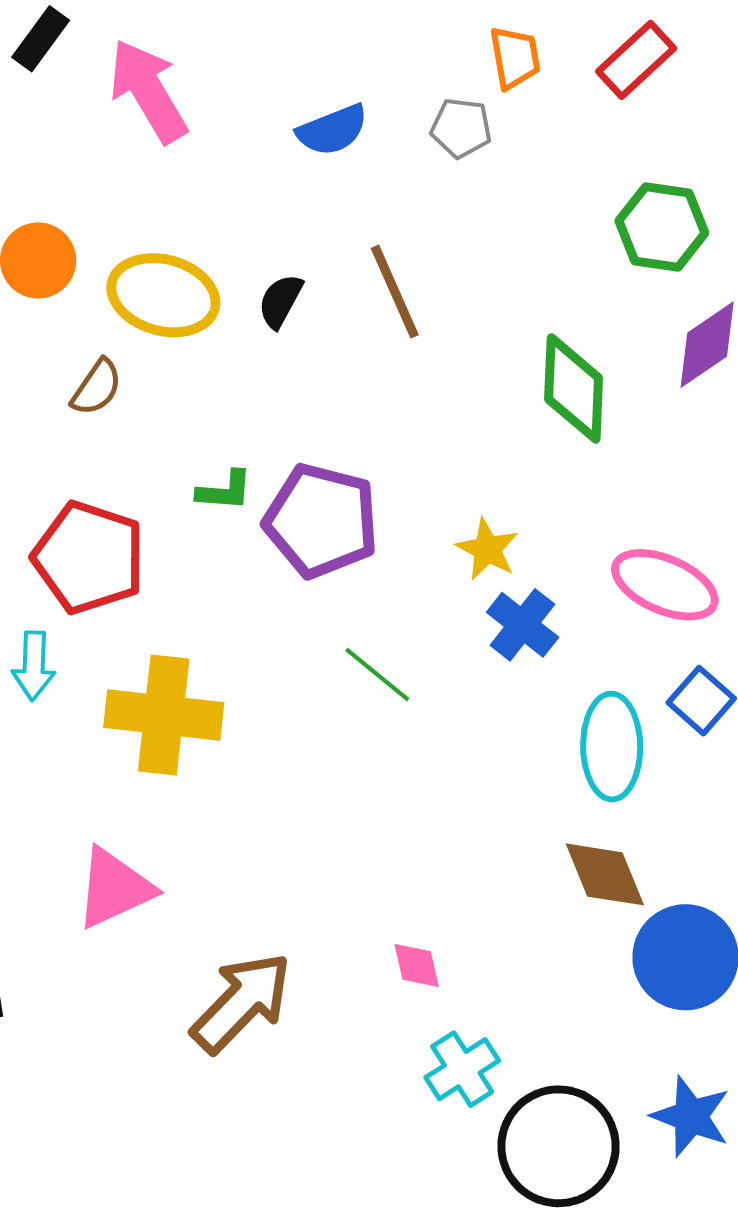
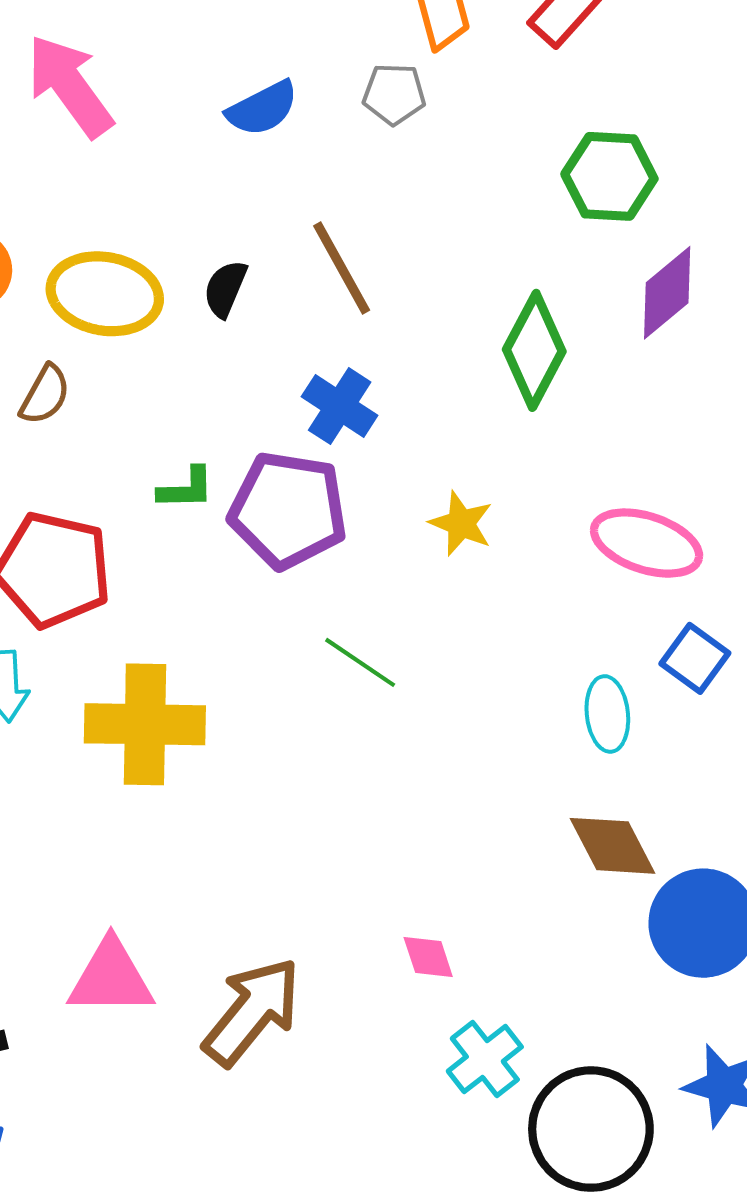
green diamond: (574, 388) -> (534, 350), turned 31
blue cross: (523, 625) -> (340, 406), moved
cyan ellipse: (612, 747) -> (607, 714), size x0.7
pink triangle: (114, 888) -> (111, 978), moved, turned 30

